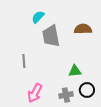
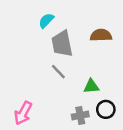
gray line: (24, 61) -> (58, 72), moved, turned -40
pink arrow: (35, 93) -> (23, 113), moved

